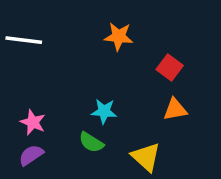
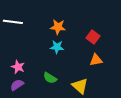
orange star: (119, 36) -> (58, 27), moved
cyan star: (104, 111) -> (57, 47), moved

